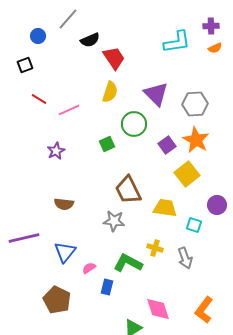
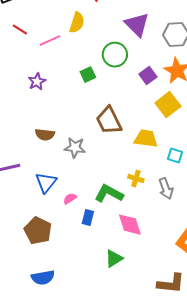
yellow semicircle: (110, 92) -> (77, 23), moved
gray star: (114, 221) -> (75, 148), moved
pink diamond: (158, 309) -> (130, 225), moved

